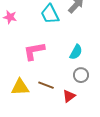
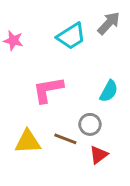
cyan trapezoid: (50, 14) -> (71, 36), turned -95
gray circle: (81, 75) -> (90, 124), moved

